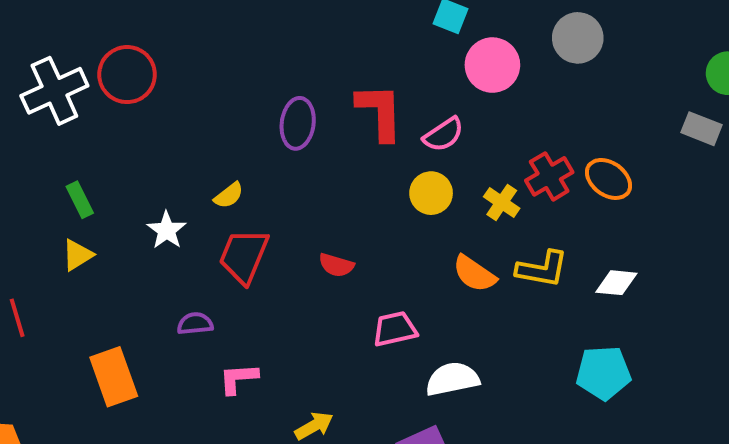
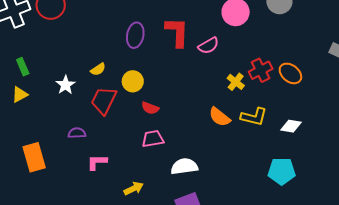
yellow circle: (431, 193) -> (133, 81), moved
pink trapezoid: (395, 329) -> (153, 139), moved
white semicircle: (452, 379) -> (184, 166), moved

